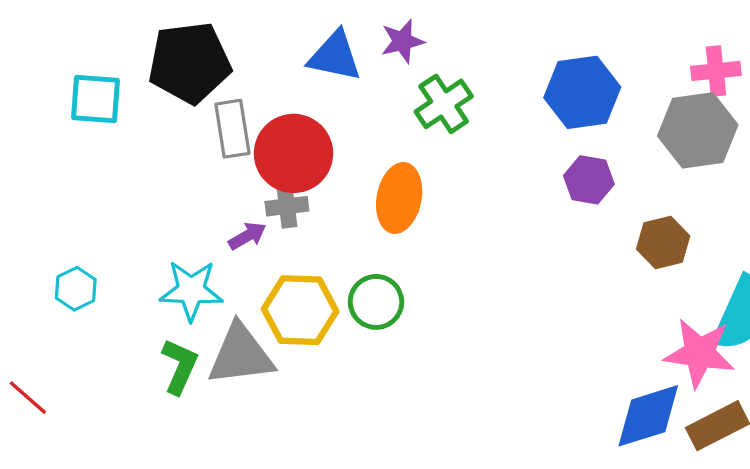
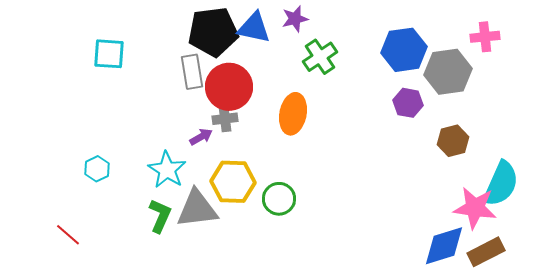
black pentagon: (190, 63) -> (213, 32), moved
gray hexagon: (698, 130) -> (448, 72), moved
cyan star: (191, 290) -> (167, 170), turned 30
green circle: (376, 302) -> (279, 199), moved

